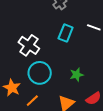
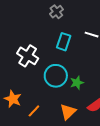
cyan circle: (40, 73) -> (56, 76), moved

